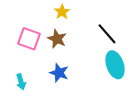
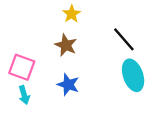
pink square: (29, 39) -> (22, 67), moved

